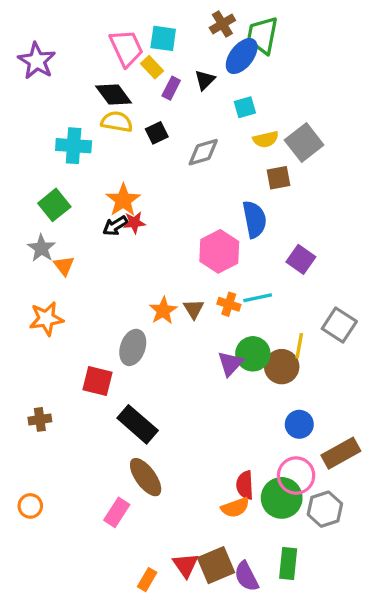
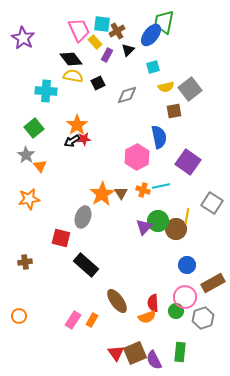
brown cross: (222, 24) -> (117, 31), moved
purple square: (301, 259) -> (188, 162), size x1.4
orange star: (163, 311) -> (102, 194), size x1.4
brown ellipse: (146, 477) -> (117, 301), moved
green circle: (282, 498) -> (176, 311), size x0.6
orange rectangle: (147, 580) -> (92, 320), moved

